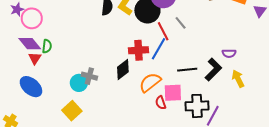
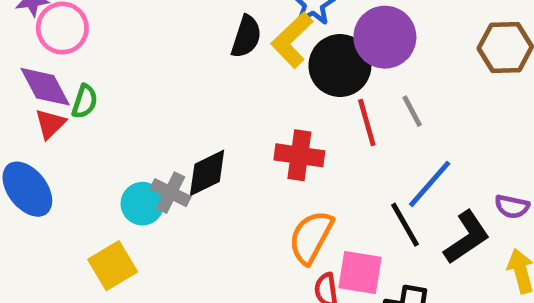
blue line: (158, 49) -> (430, 184), moved
black diamond: (123, 69) -> (207, 173), moved
black line: (187, 70) -> (405, 225), turned 54
orange semicircle: (150, 82) -> (311, 237), turned -35

